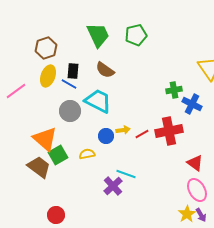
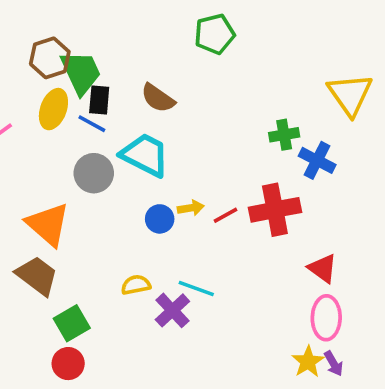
green trapezoid: (98, 35) -> (81, 72), moved
yellow semicircle: (87, 154) -> (136, 285), moved
green square: (58, 155) -> (72, 323), moved
pink ellipse: (197, 190) -> (326, 318), turned 30

